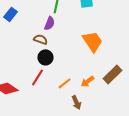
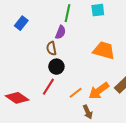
brown semicircle: (40, 39) -> (51, 48), turned -120
orange trapezoid: (92, 41) -> (104, 50), turned -40
orange arrow: (87, 81) -> (99, 91), size x1.5

